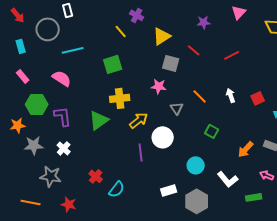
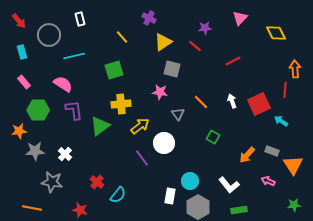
white rectangle: (68, 10) -> (80, 19), moved
purple cross: (137, 15) -> (149, 18), moved
red line: (194, 50) -> (195, 46), moved
red square: (258, 98) -> (259, 104), size x1.6
purple L-shape: (63, 116) -> (74, 110), moved
purple line: (141, 152) -> (142, 158), turned -30
cyan circle: (196, 165) -> (190, 181), moved
white rectangle: (169, 190) -> (170, 196), turned -63
green rectangle: (254, 197) -> (239, 210), moved
red star: (69, 204) -> (80, 210), moved

